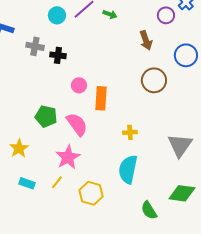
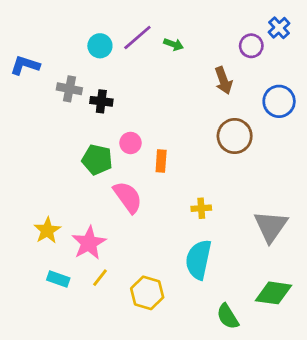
orange rectangle: (101, 98) -> (161, 161), size x0.7
green pentagon: (46, 116) -> (97, 160), moved
pink star: (68, 157) -> (89, 243), moved

